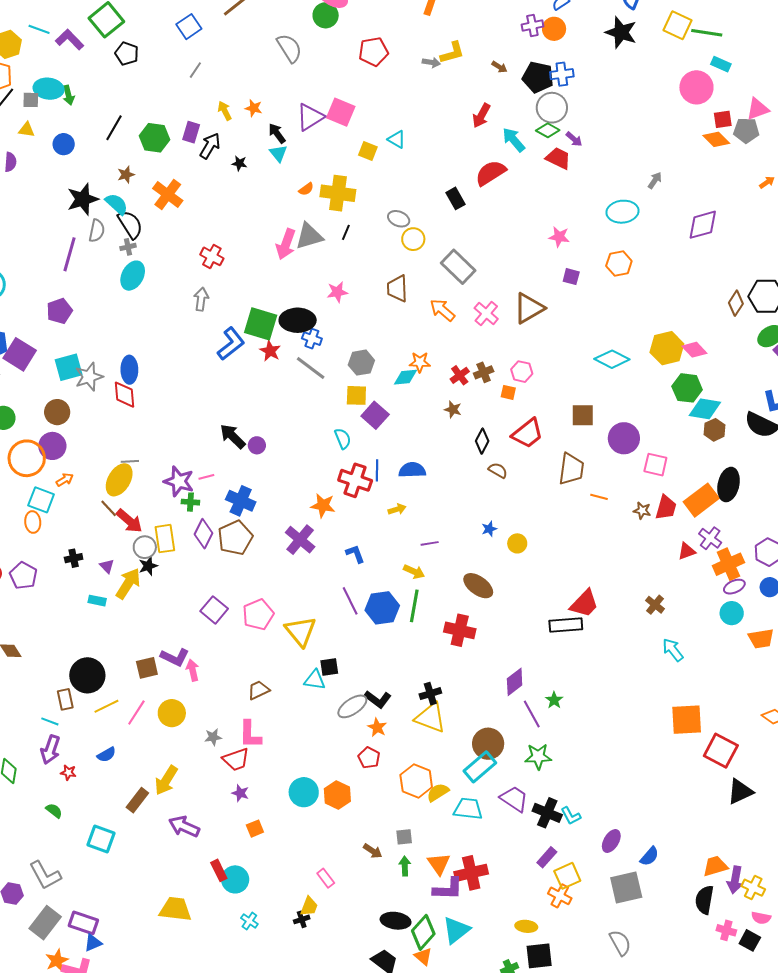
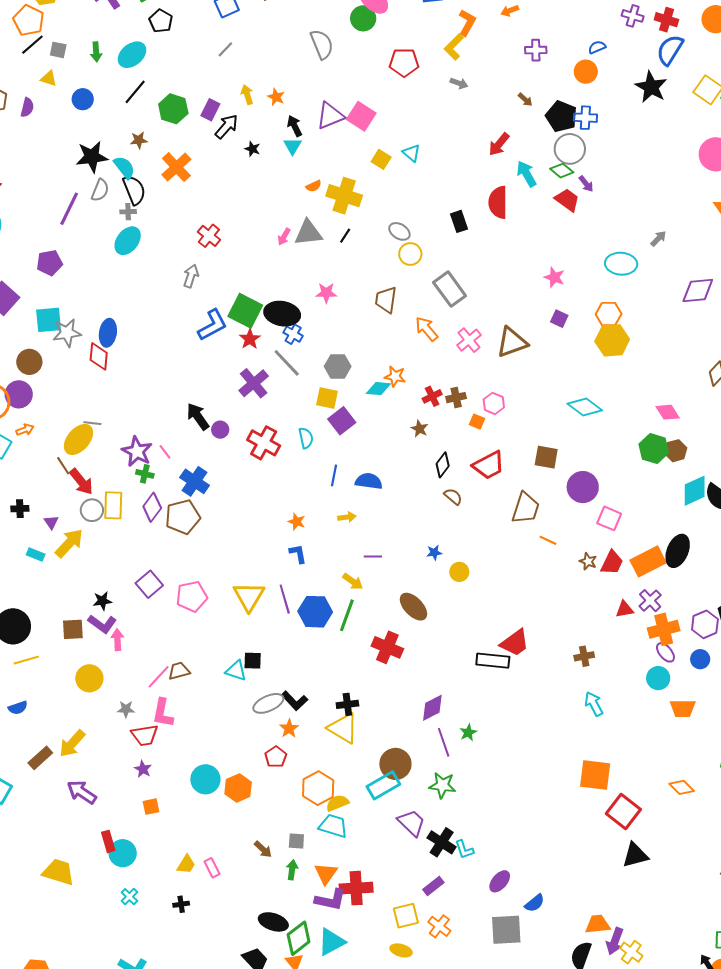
purple cross: (532, 25) -> (536, 50), moved
yellow L-shape: (452, 53) -> (454, 47), moved, turned 140
cyan ellipse: (49, 89) -> (132, 55), moved, turned -56
red semicircle: (491, 173) -> (498, 202), turned -68
pink arrow: (286, 244) -> (284, 237), size x0.6
yellow hexagon: (667, 348) -> (612, 340), moved
cyan diamond: (705, 409) -> (695, 491), moved, turned -44
brown hexagon: (715, 430) -> (676, 451), moved
pink line: (206, 477) -> (165, 452), turned 56
red cross: (355, 480) -> (264, 443), moved
orange star: (323, 506) -> (297, 522), moved, size x0.7
purple cross: (300, 540) -> (254, 383), moved
black star: (148, 566) -> (102, 601), moved
purple ellipse: (734, 587) -> (665, 652), turned 65
brown cross: (655, 605) -> (584, 656), turned 30
yellow triangle: (301, 631) -> (249, 596), moved
pink line: (136, 713) -> (159, 677), moved
cyan trapezoid: (468, 809) -> (333, 826), moved
yellow square: (567, 876) -> (406, 916), moved
yellow trapezoid: (309, 906) -> (186, 864), moved

